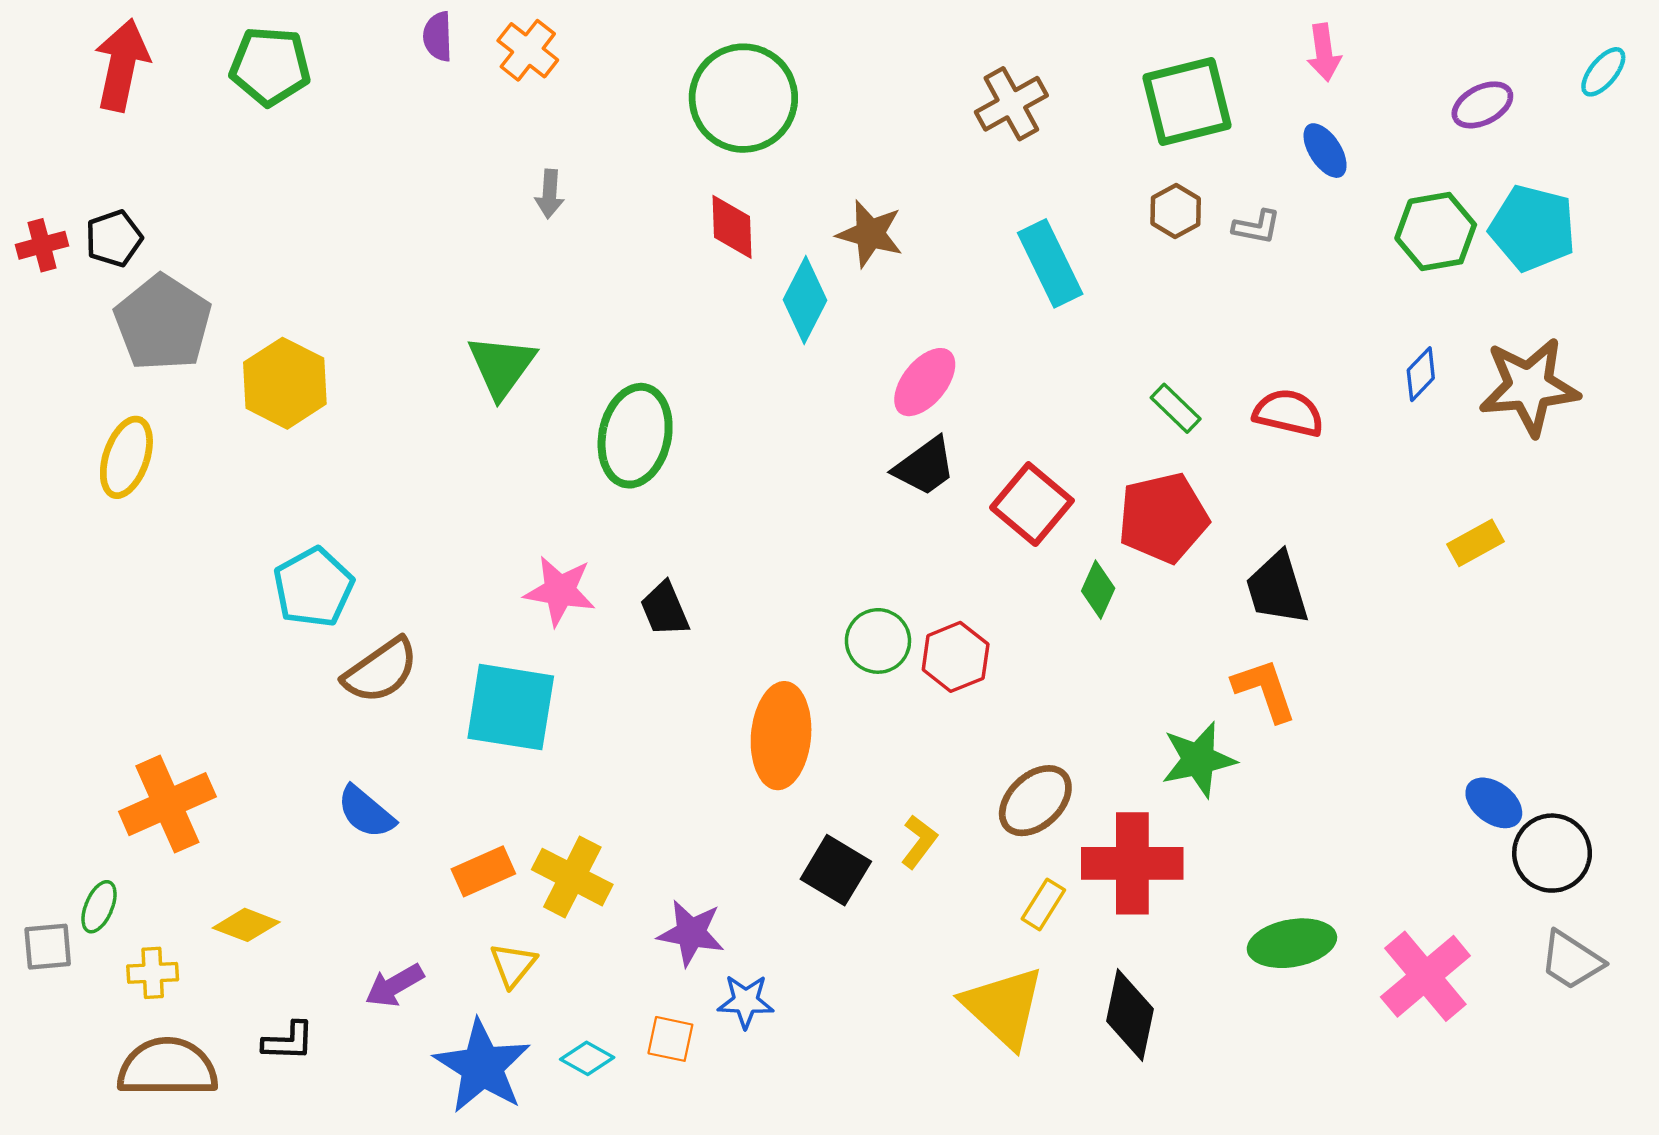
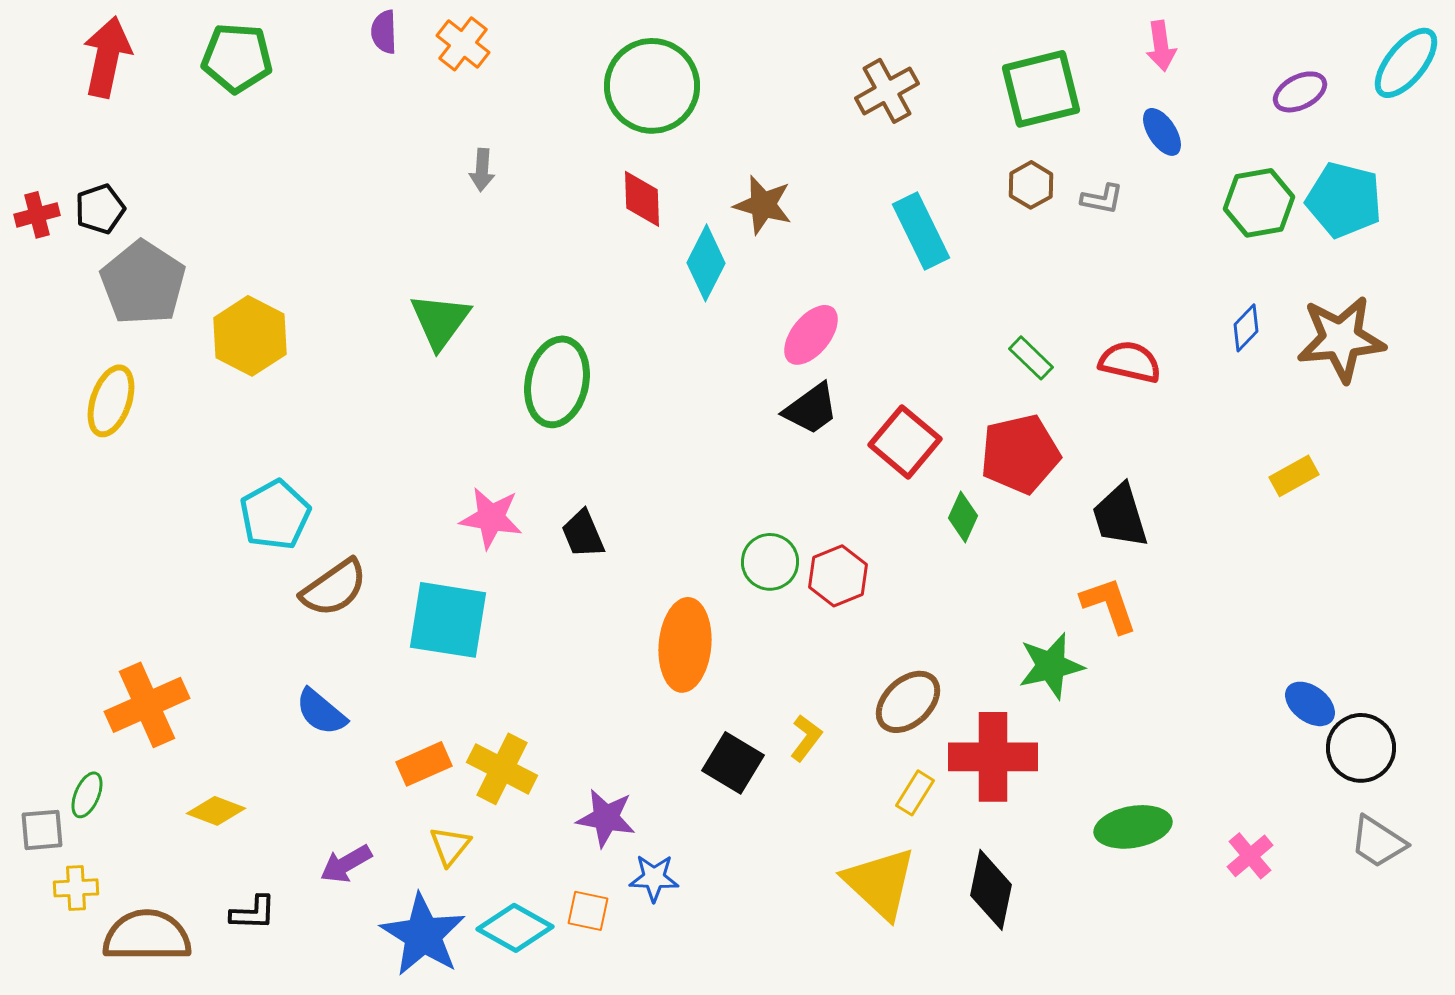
cyan ellipse: (1603, 72) -> (1406, 63), size x1.6
yellow cross: (153, 973) -> (76, 888), moved
pink cross: (1425, 976) -> (1250, 856), size x0.6
cyan diamond: (587, 1058) -> (515, 928), size x1.6

